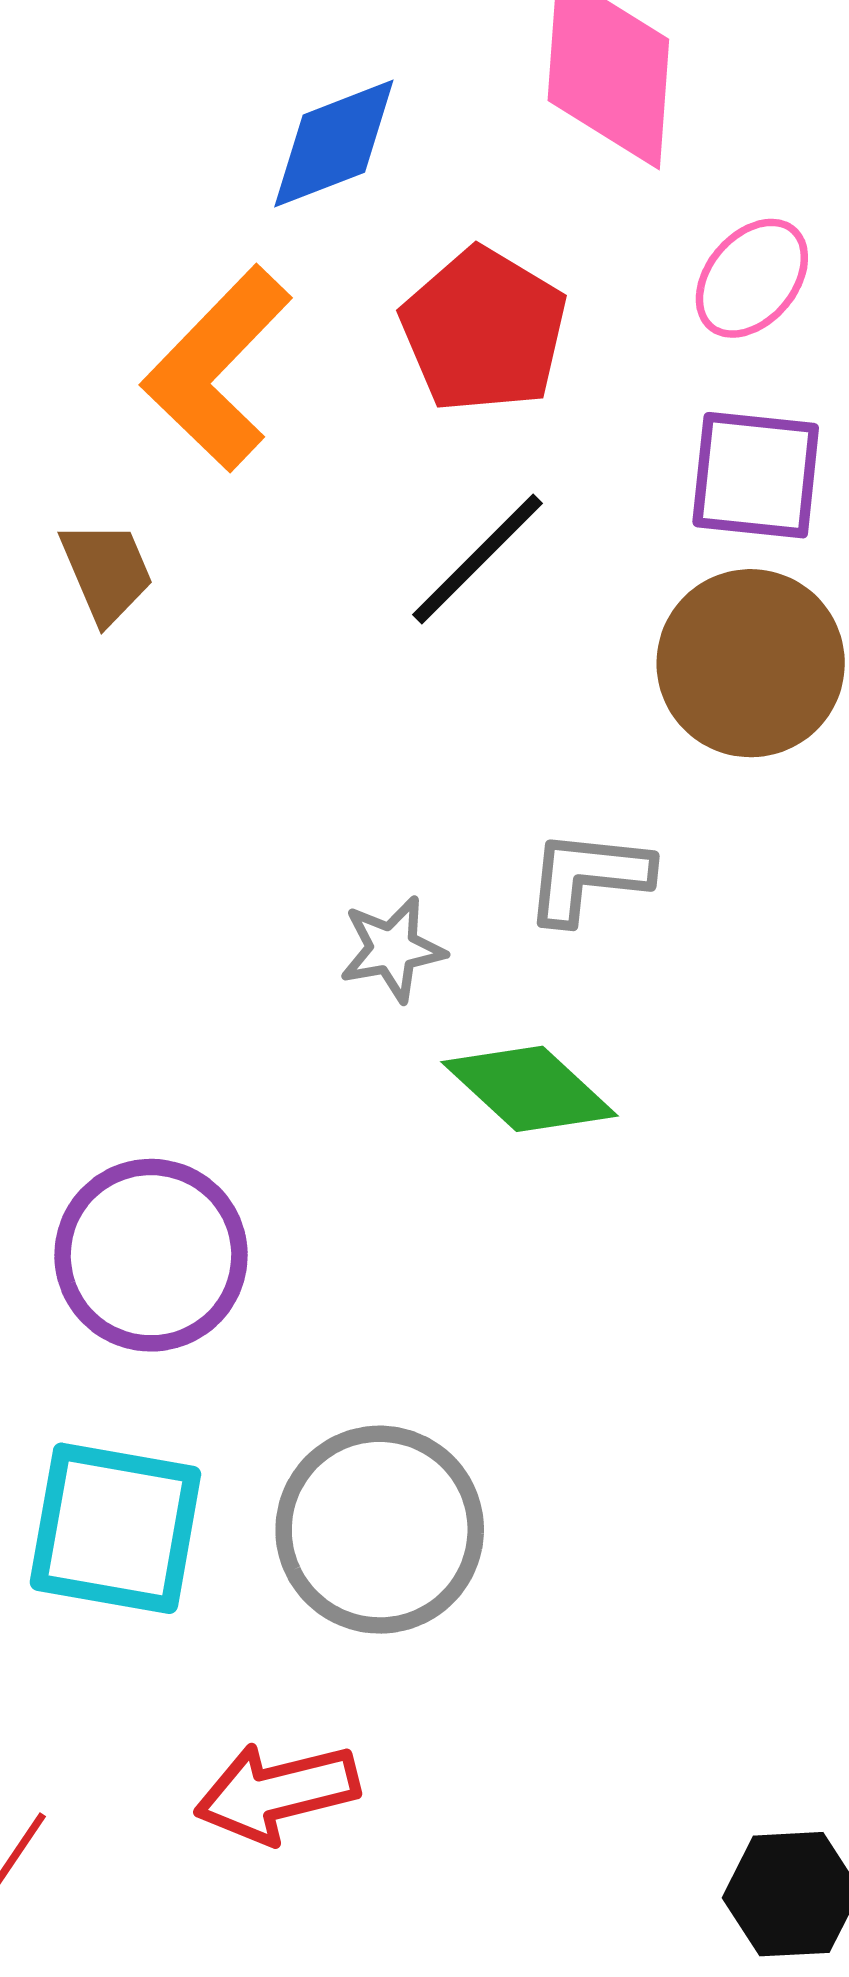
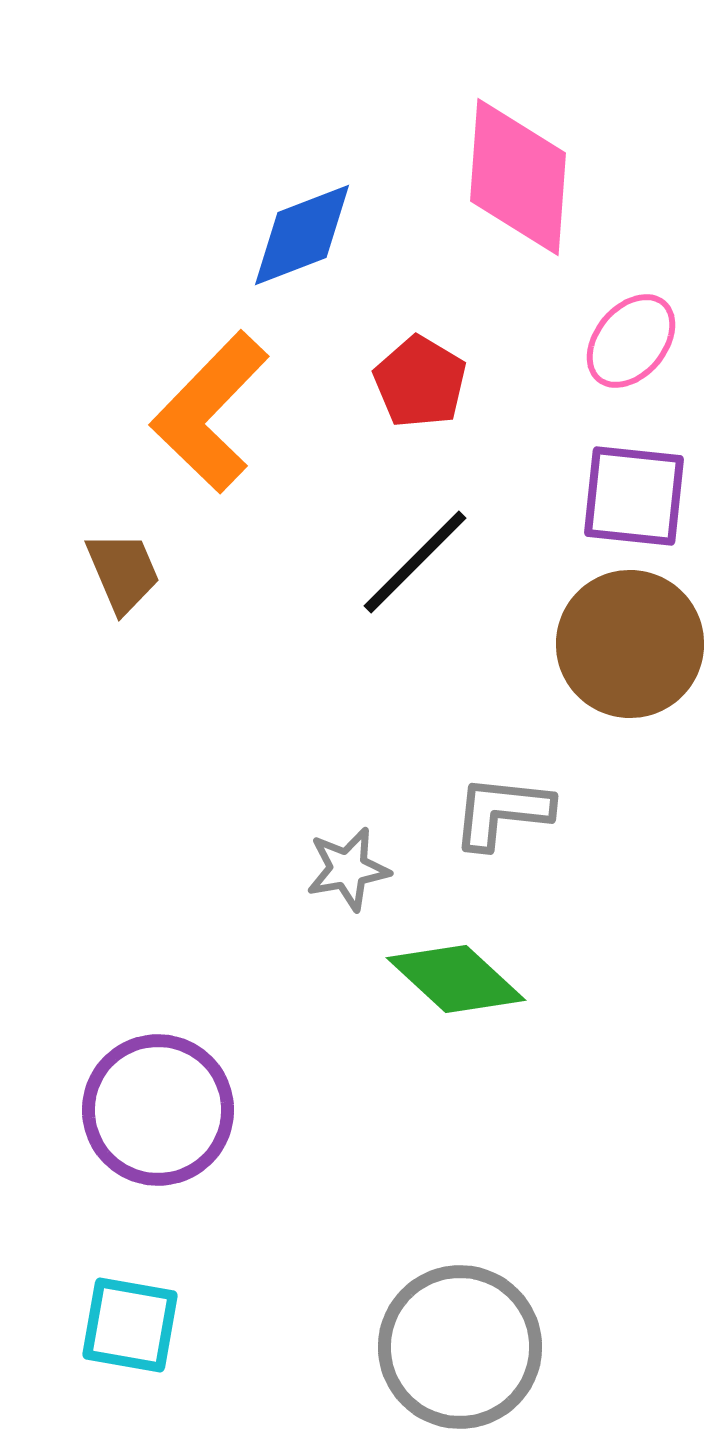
red pentagon: (484, 330) -> (420, 382), size x0.7
cyan square: (115, 1528) -> (130, 1325), size x0.7
gray circle: (380, 1530) -> (460, 1347), moved

